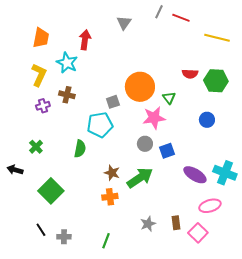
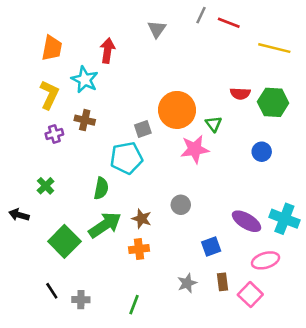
gray circle: (145, 144) -> (181, 205), moved
blue square: (167, 151) -> (211, 246), moved
green arrow: (140, 178) -> (105, 225), moved

